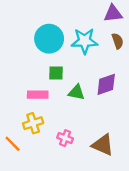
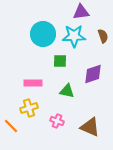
purple triangle: (113, 14) -> (81, 12), moved
green square: (56, 73) -> (60, 61), moved
green triangle: (76, 92) -> (67, 91), moved

